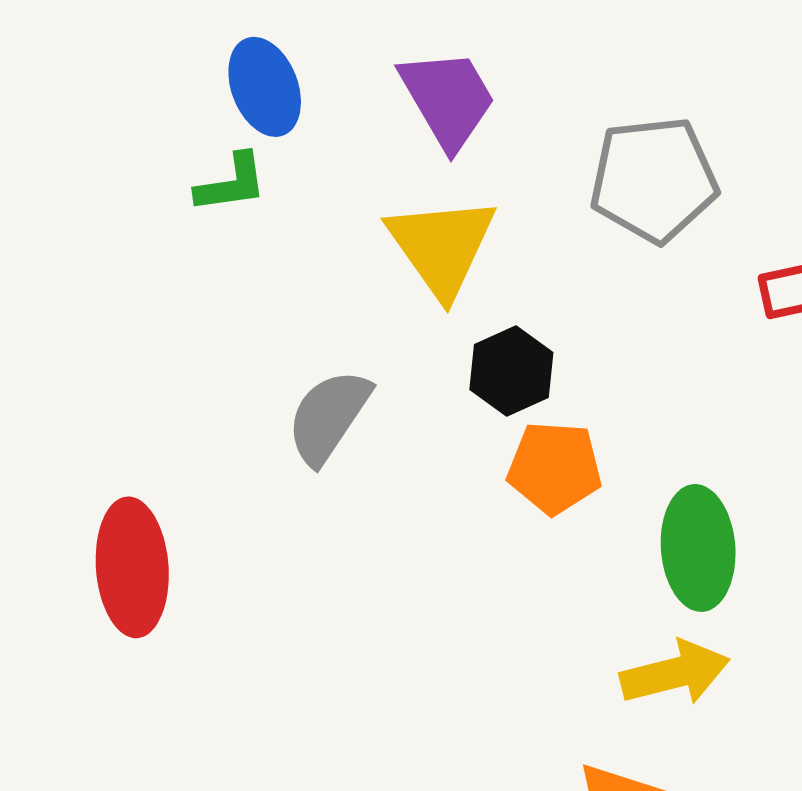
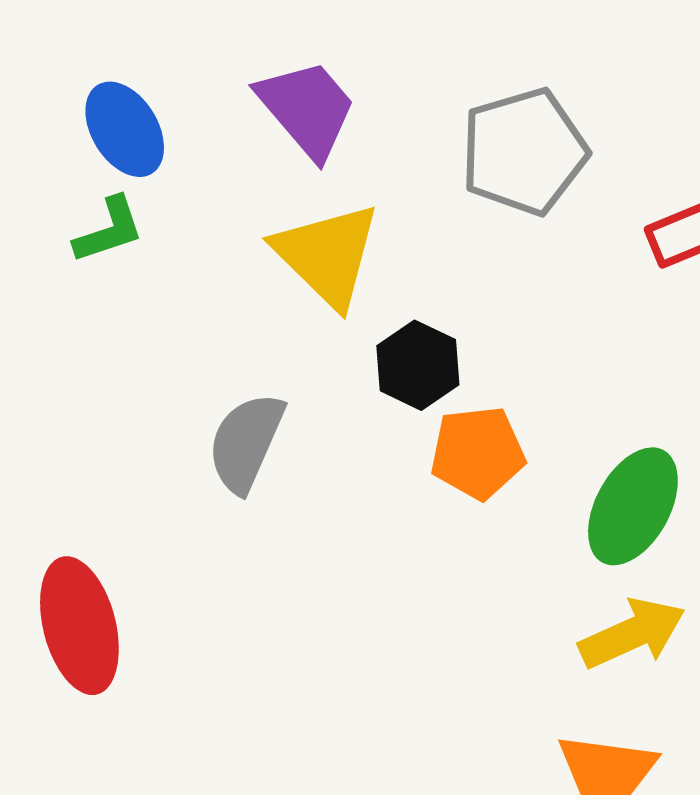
green ellipse: (698, 548) -> (633, 506), turned 43

